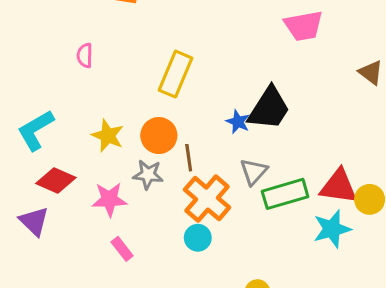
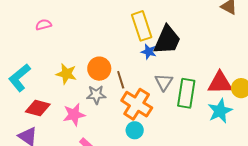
pink semicircle: (85, 55) -> (44, 25), turned 84
yellow rectangle: (175, 74) -> (142, 26), moved, turned -32
green rectangle: (285, 194) -> (186, 93), turned -56

